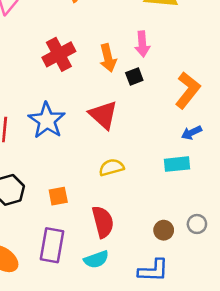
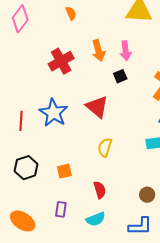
orange arrow: (108, 58) -> (98, 51), moved
yellow semicircle: (111, 167) -> (105, 147), turned -54
red semicircle: (103, 222) -> (100, 190), size x0.7
purple rectangle: (52, 245) -> (61, 209), size x0.6

